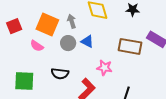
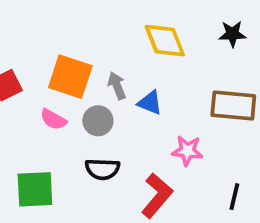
gray arrow: (72, 21) -> (117, 86), moved
gray circle: (68, 43) -> (98, 121), moved

